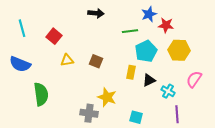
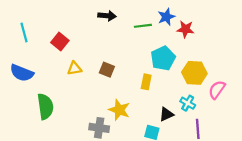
green line: (130, 31) -> (143, 26), moved
yellow hexagon: (179, 50) -> (194, 73), moved
black triangle: (149, 80) -> (166, 114), moved

